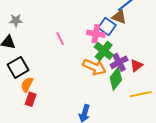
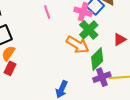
purple cross: (119, 62) -> (102, 77), moved
red triangle: (137, 65) -> (120, 39), moved

